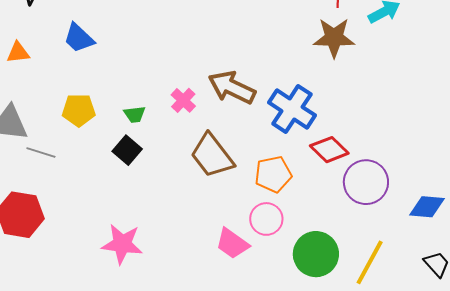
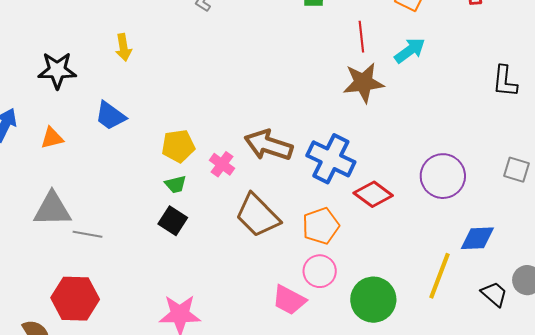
yellow pentagon: (79, 110) -> (178, 146), moved
purple circle: (366, 182) -> (443, 176), moved
yellow line: (370, 262) -> (440, 276), moved

